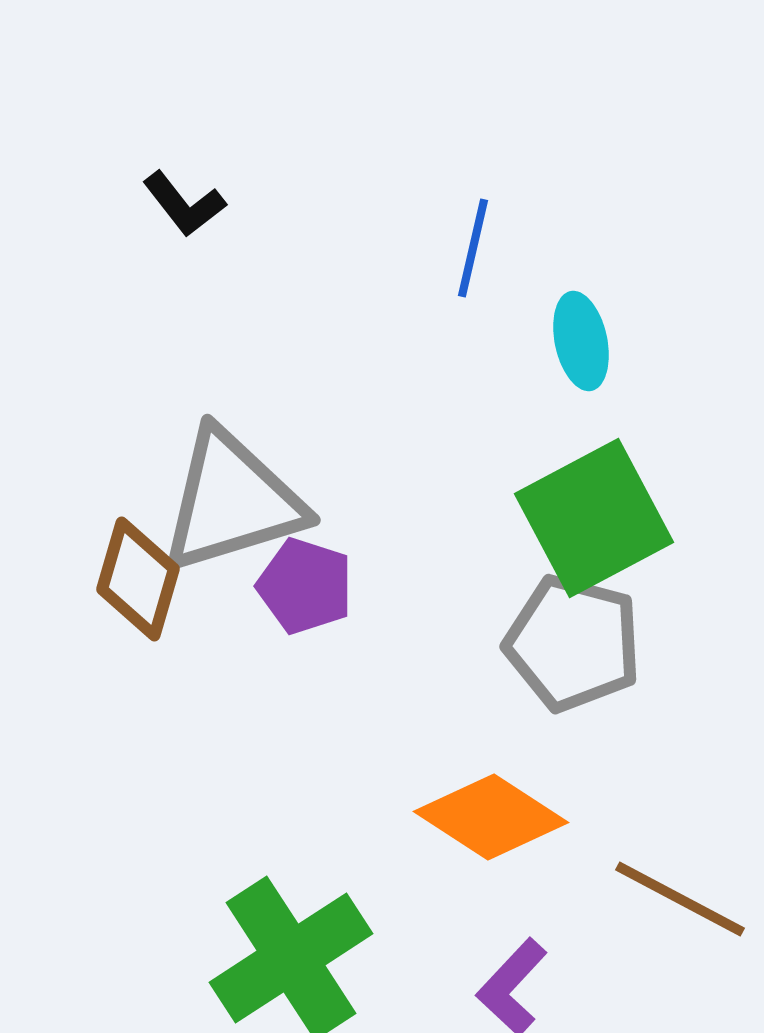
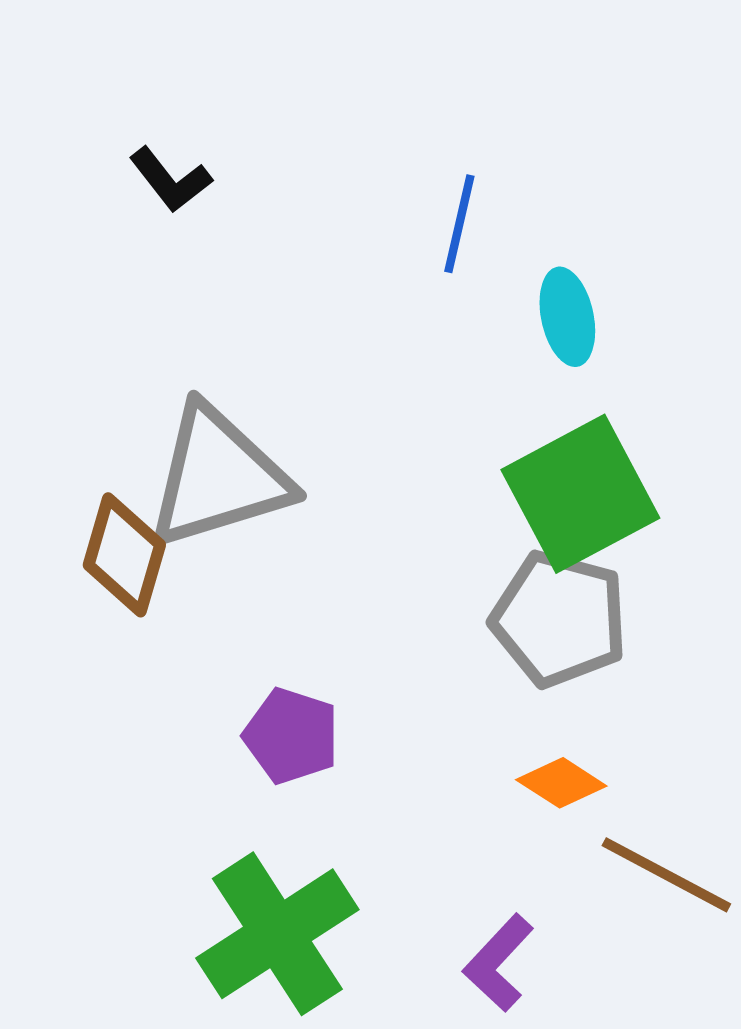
purple pentagon: (305, 586) -> (291, 736), moved
orange diamond: (491, 817) -> (561, 783), moved, size x0.6

